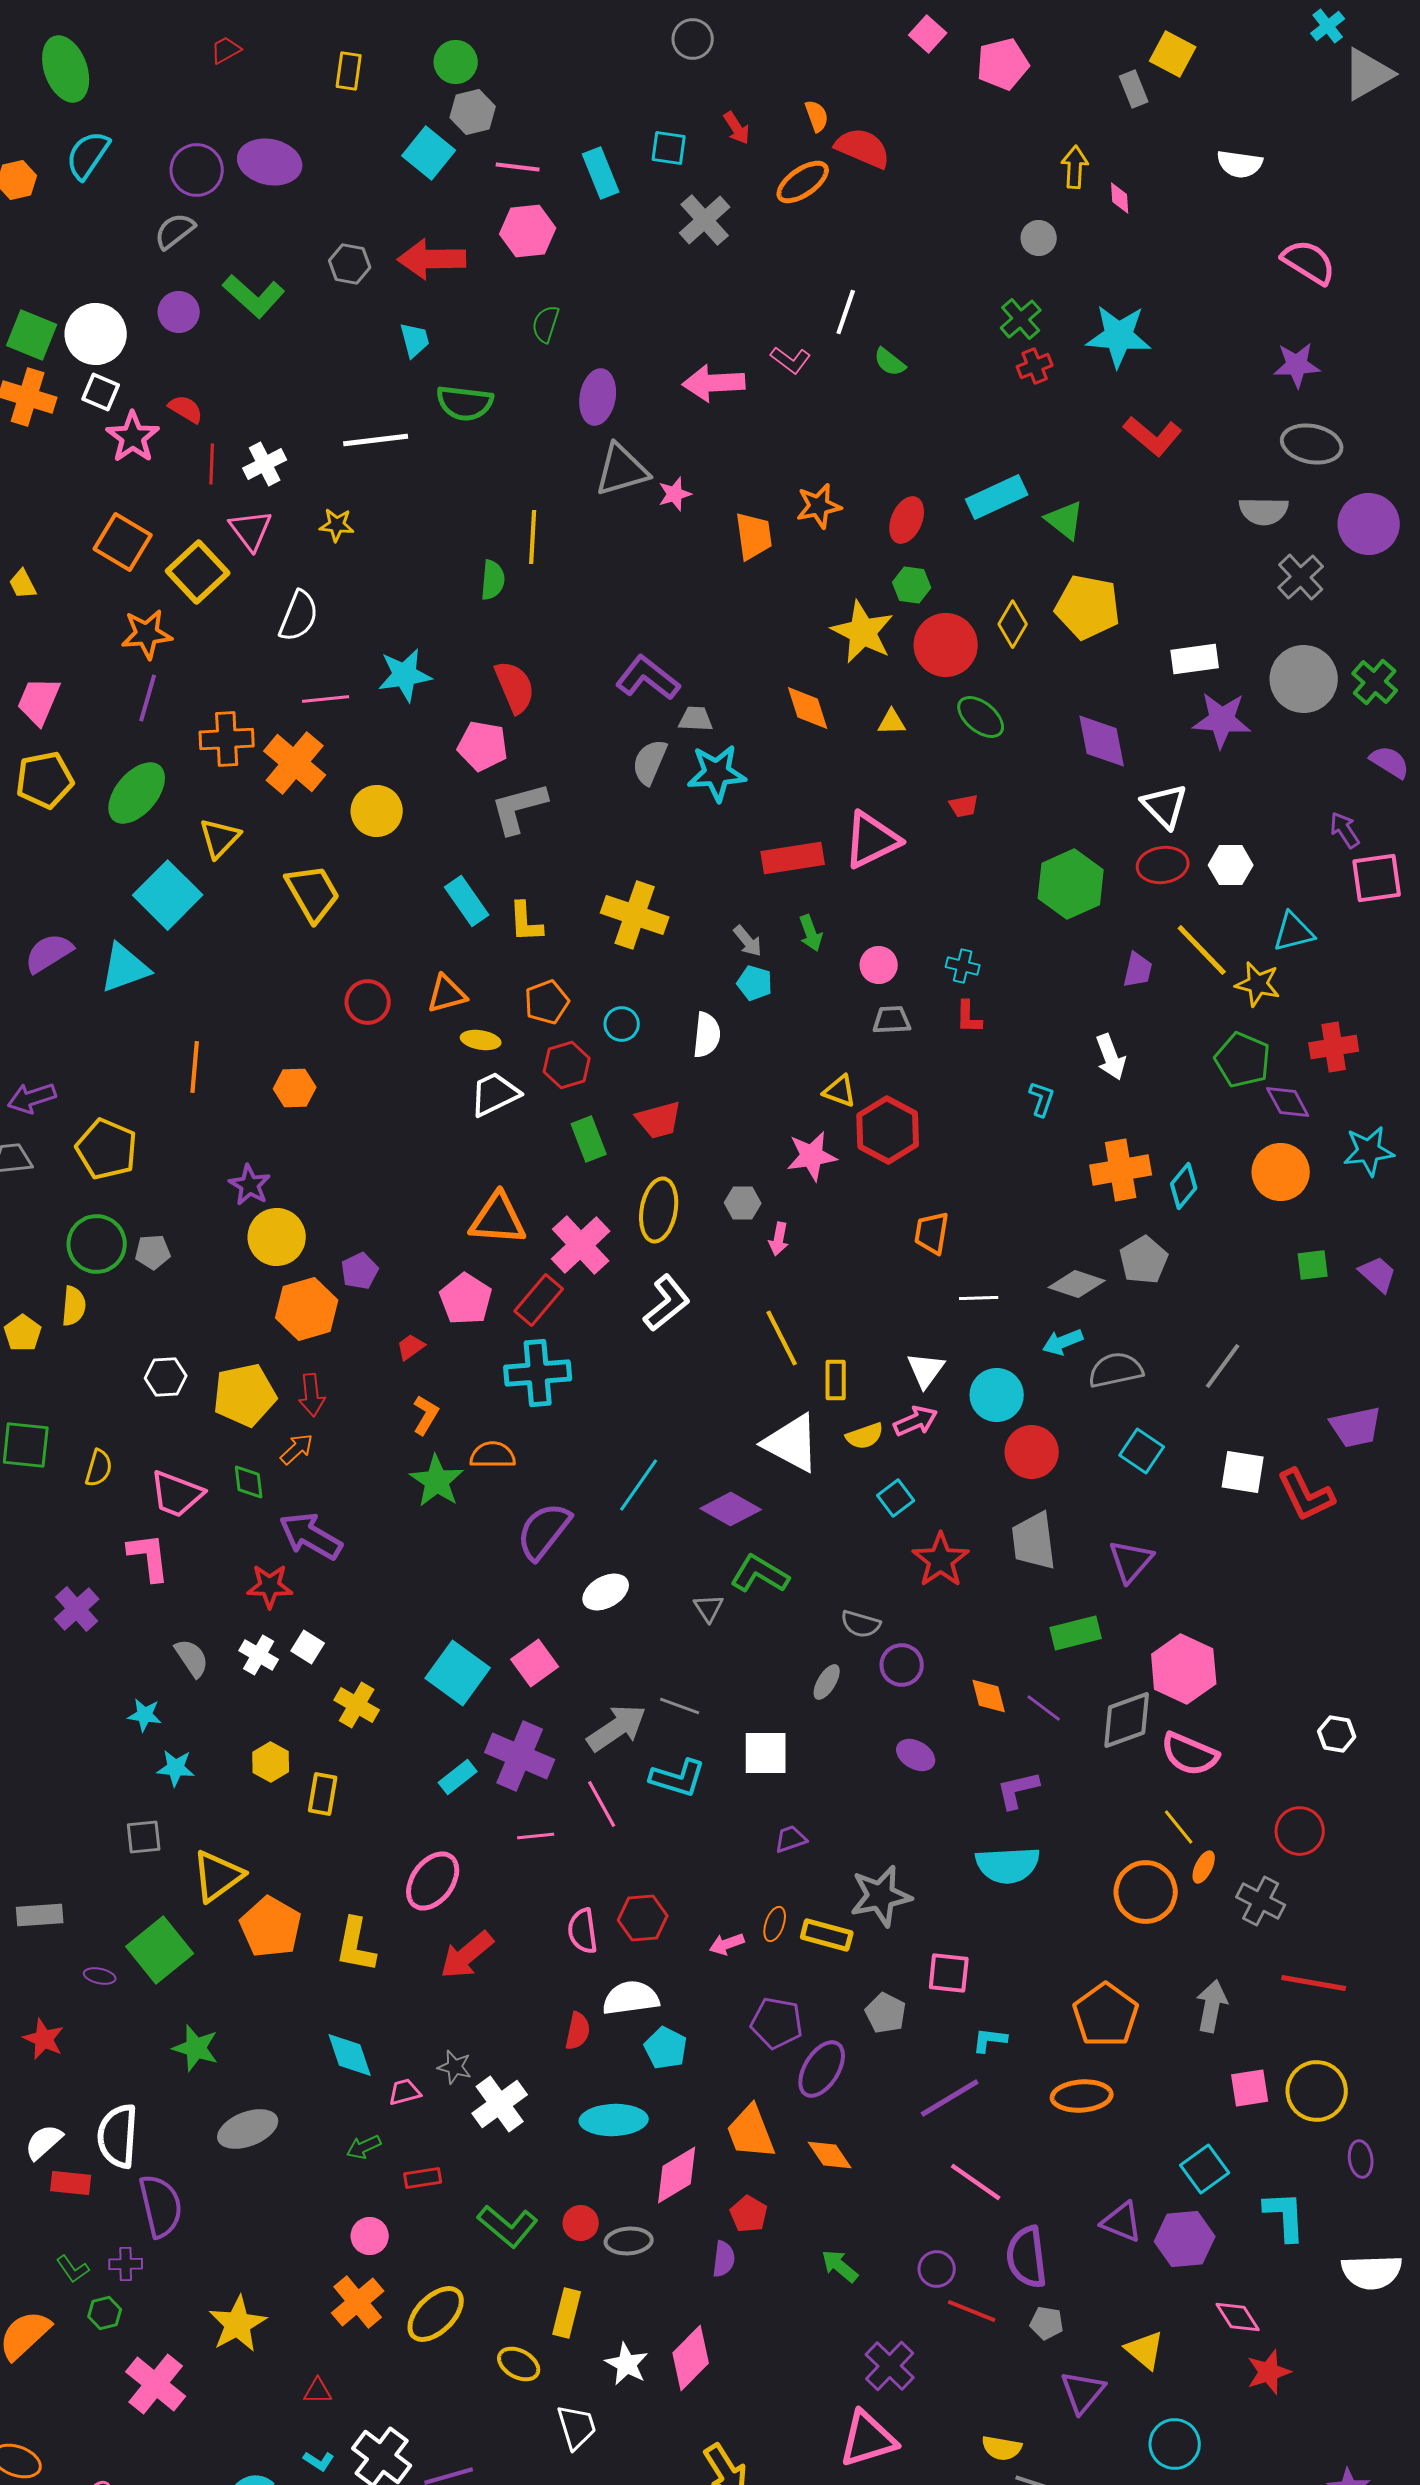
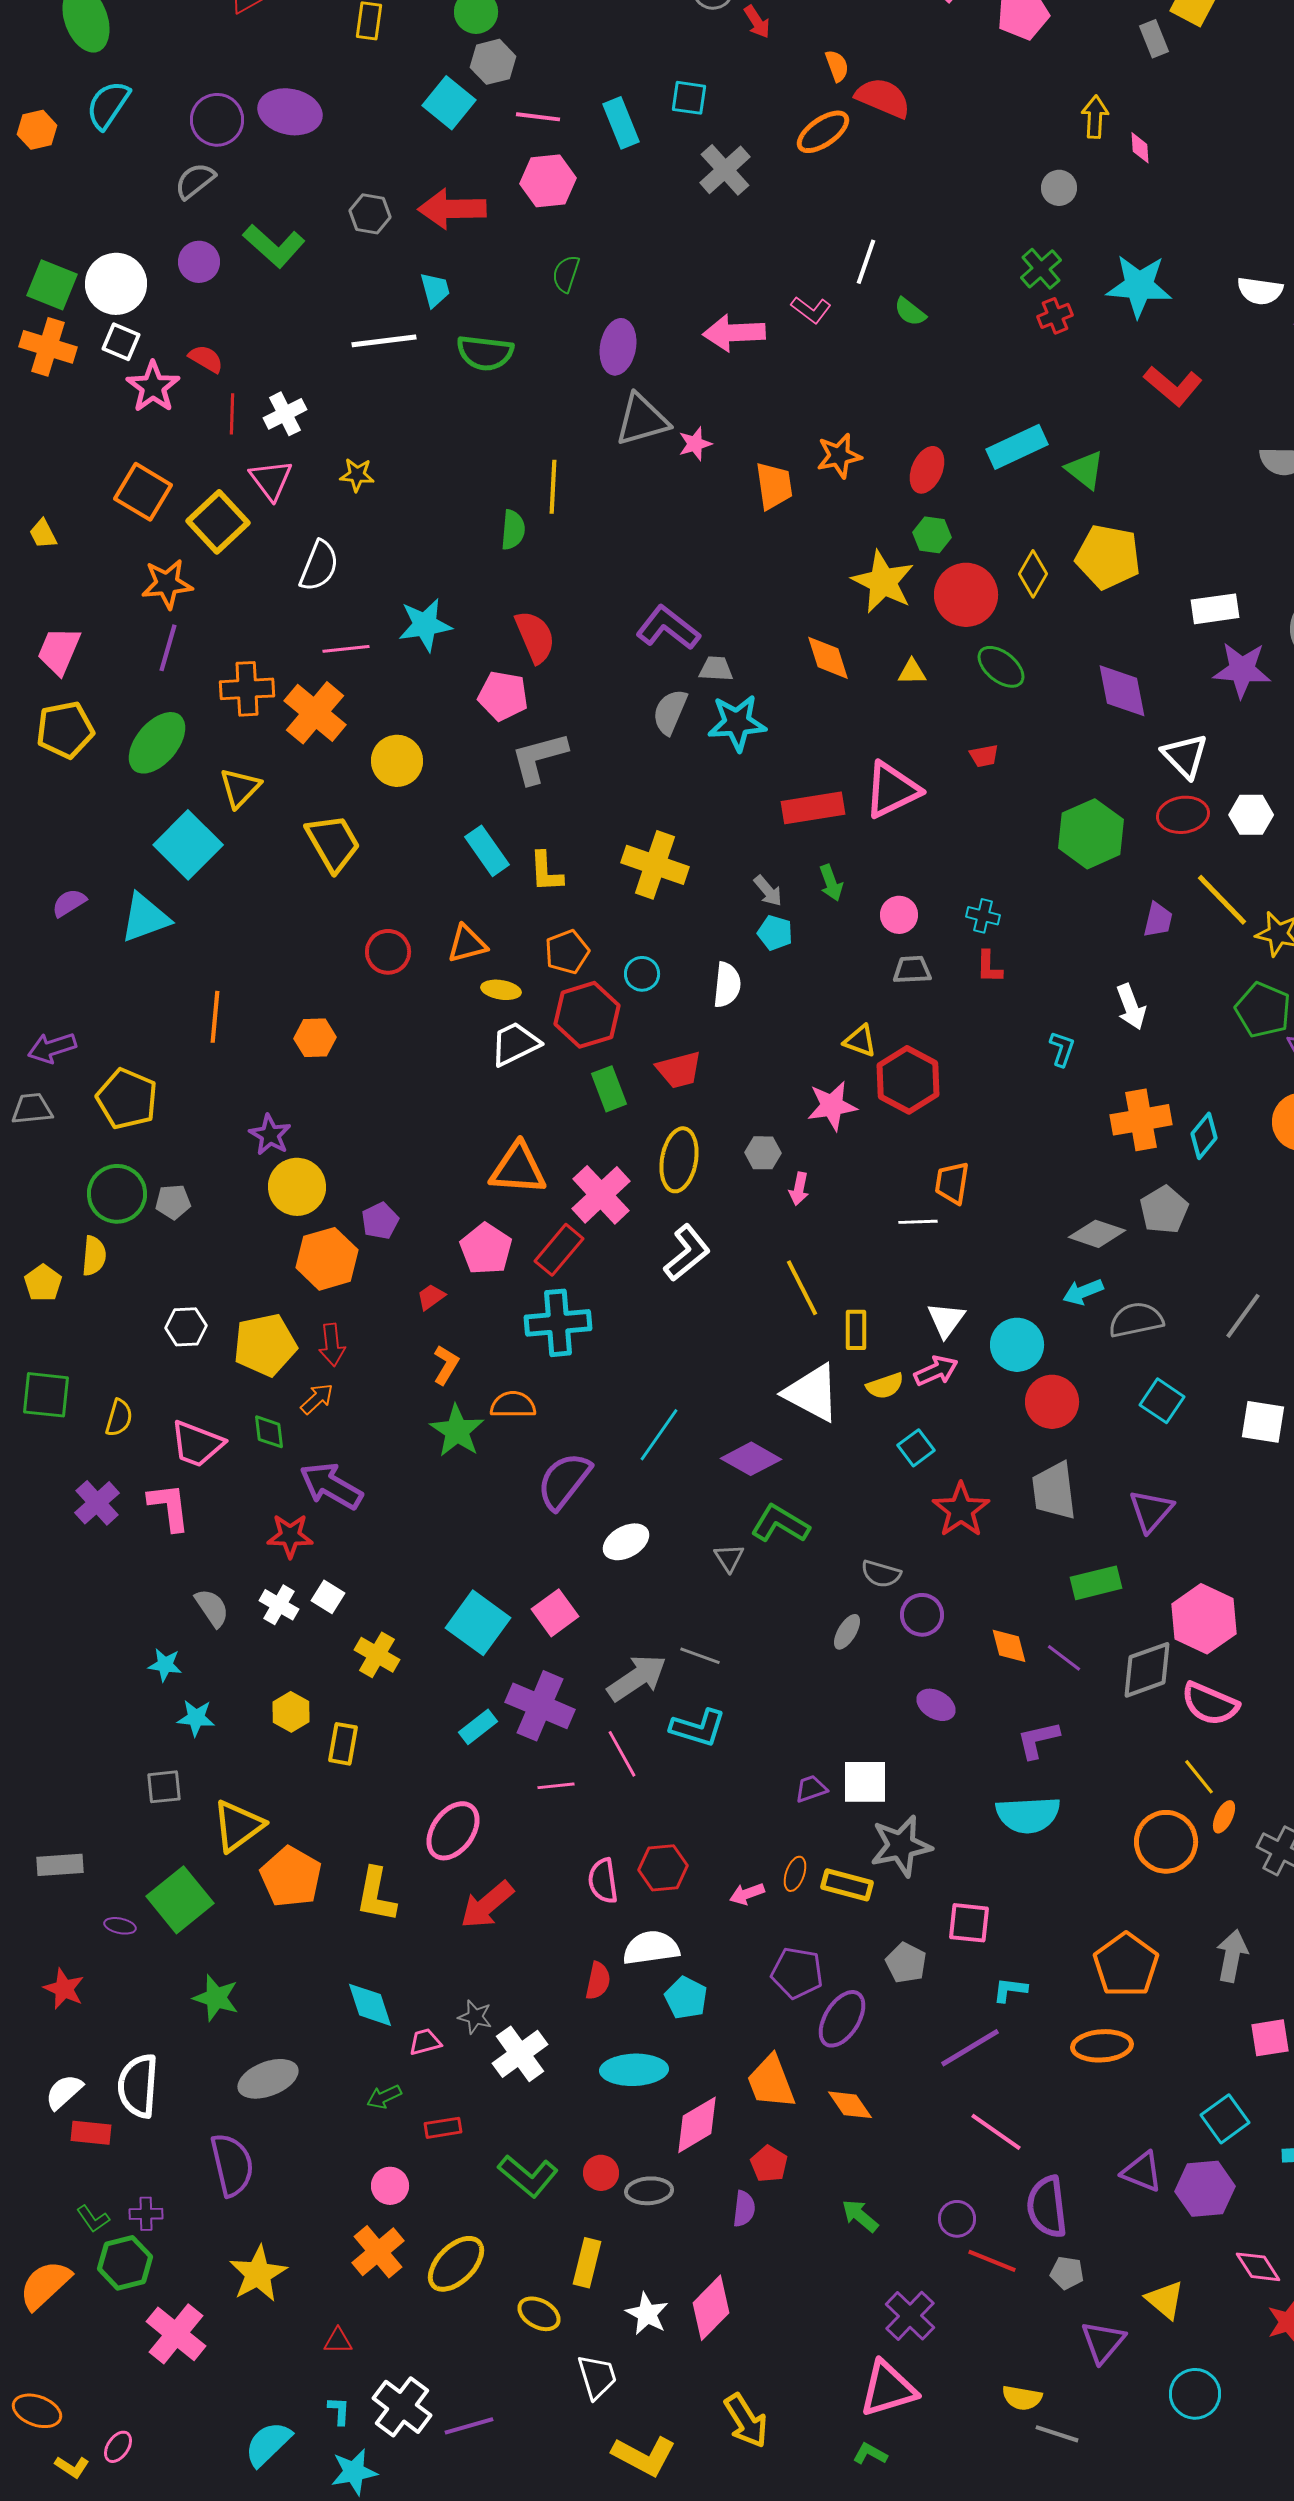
red arrow: (737, 128) -> (757, 22), moved
white semicircle: (1240, 164) -> (1260, 291), moved
white line: (376, 440) -> (384, 341), moved
purple semicircle: (49, 953) -> (69, 903), size x0.7
red hexagon: (567, 1065) -> (587, 1015), size x1.4
white line: (979, 1298) -> (918, 1222), moved
purple cross: (77, 1609) -> (97, 1503), moved
white square: (766, 1753) -> (865, 1782), moved
purple semicircle: (161, 2206) -> (232, 2165), moved
green hexagon: (105, 2313) -> (125, 2263), size x1.6
cyan L-shape: (319, 2461) -> (339, 2411), turned -120

